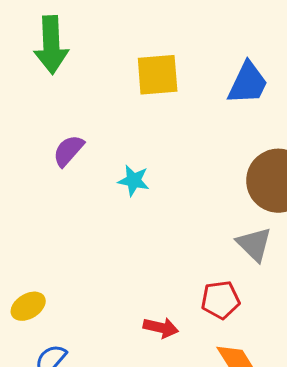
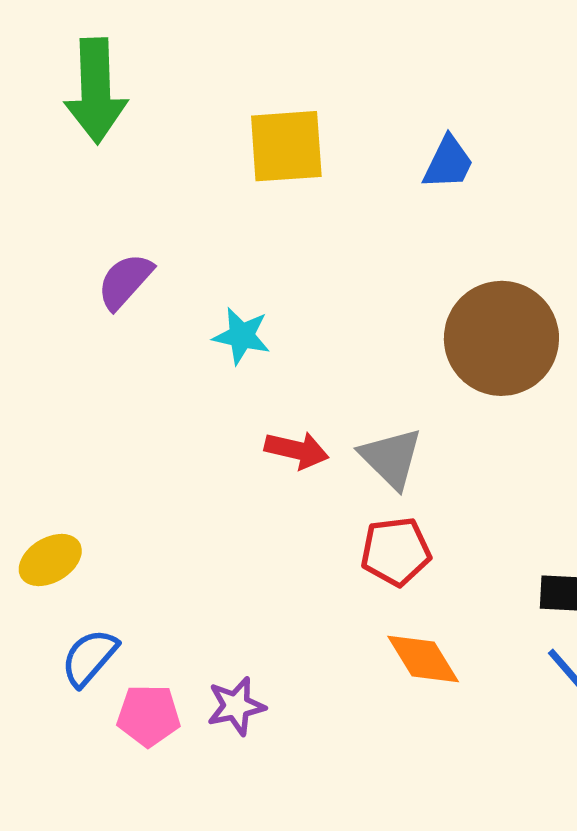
blue trapezoid: (248, 83) -> (448, 163), size x0.7
gray triangle: (254, 244) -> (391, 458), moved
red arrow: (161, 328) -> (297, 450), moved

